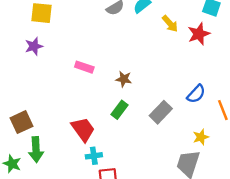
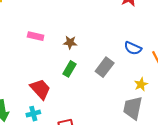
blue semicircle: (196, 94) -> (133, 48), turned 78
cyan cross: (94, 156) -> (33, 114), moved

